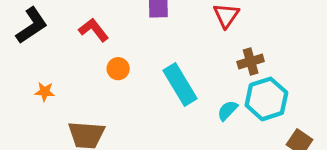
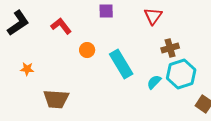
orange circle: (118, 69) -> (87, 50), moved

